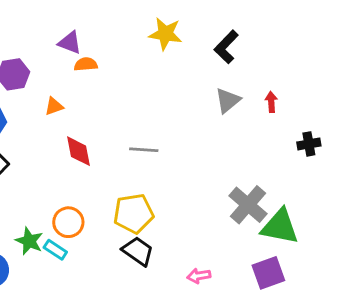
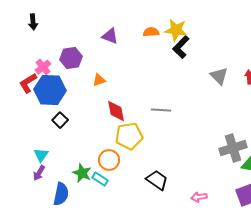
black L-shape: (226, 47) -> (181, 47), moved
orange semicircle: (86, 64) -> (151, 32), moved
gray triangle: (228, 100) -> (219, 76), turned -36
gray cross: (248, 205) -> (233, 148), turned 32
yellow pentagon: (134, 214) -> (129, 136), moved

